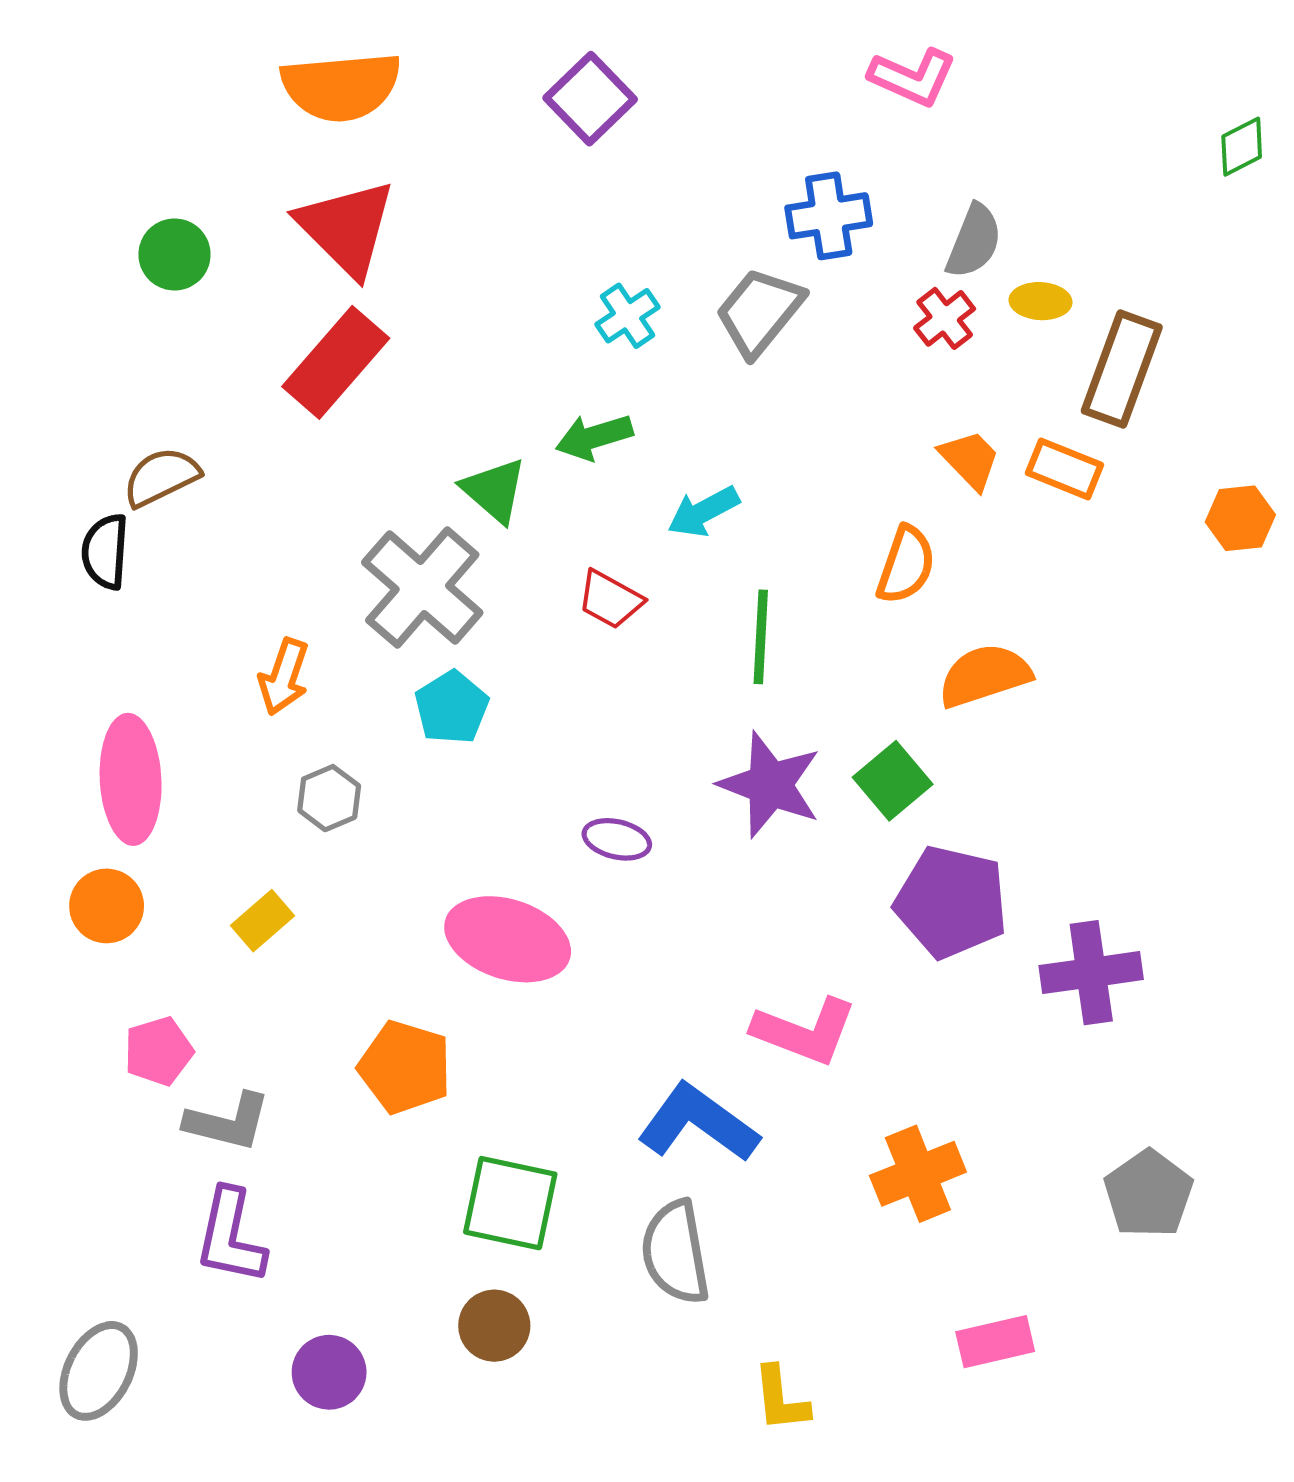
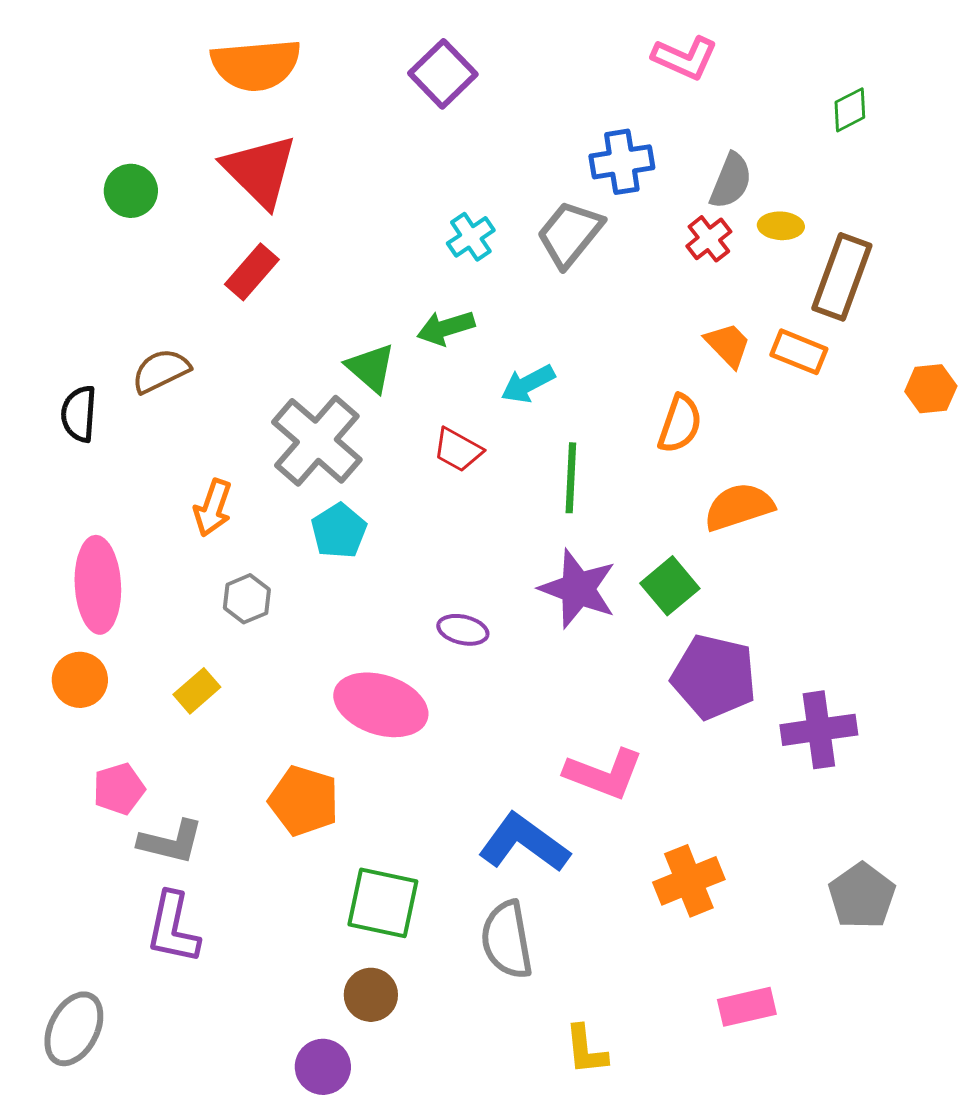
green diamond: (1242, 147) -> (850, 110), moved
red rectangle: (336, 362) -> (252, 272), size x0.7
brown semicircle: (161, 477) -> (161, 371), moved
purple circle: (329, 1372) -> (323, 1067), moved

